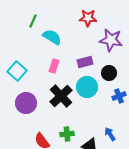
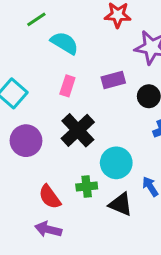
green line: (33, 21) -> (36, 19), turned 32
cyan circle: (87, 87) -> (116, 163), moved

